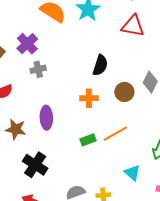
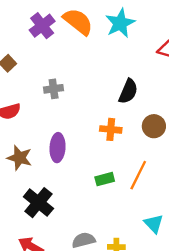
purple cross: (27, 44) -> (42, 26), moved
orange line: (115, 134) -> (138, 175), turned -40

